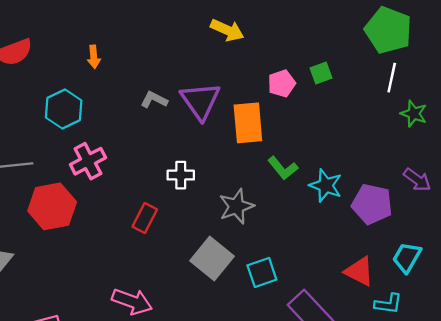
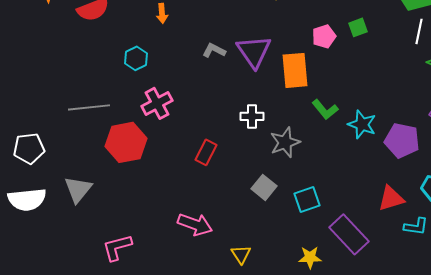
cyan hexagon: (64, 109) -> (136, 58), size x0.7
white cross: (181, 175) -> (252, 116), moved
gray square: (212, 259) -> (264, 187), size x0.7
red triangle: (359, 271) -> (391, 198), turned -44

